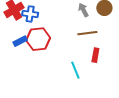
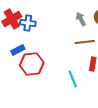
red hexagon: (38, 39) -> (32, 64), moved

